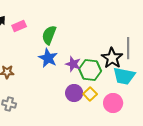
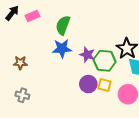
blue star: (48, 58) -> (62, 49), turned -30
yellow square: (90, 94) -> (105, 85), turned -32

